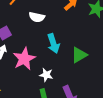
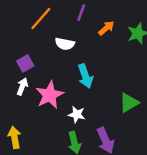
green triangle: (79, 55) -> (129, 103), moved

